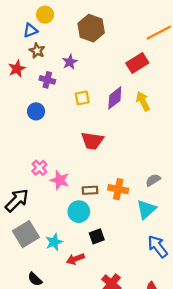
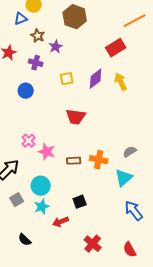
brown star: (37, 51) -> (38, 36), moved
cyan circle: (79, 212) -> (41, 186), moved
gray square: (26, 234) -> (17, 200), size x0.6

